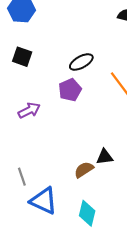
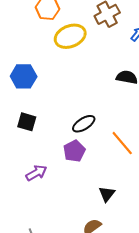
black triangle: (105, 157) -> (107, 194), moved, turned -42

